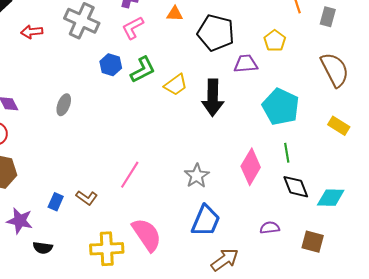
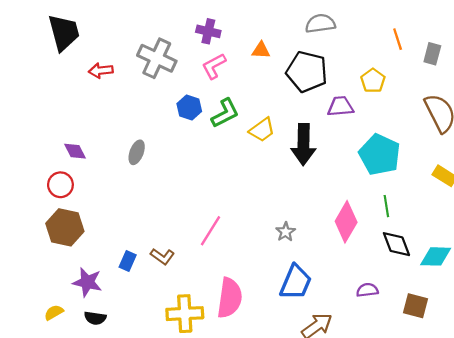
gray star: (197, 176) -> (286, 232), size x0.7
pink semicircle: (147, 235) -> (230, 298), turned 42
black semicircle: (43, 248) -> (95, 318), moved

